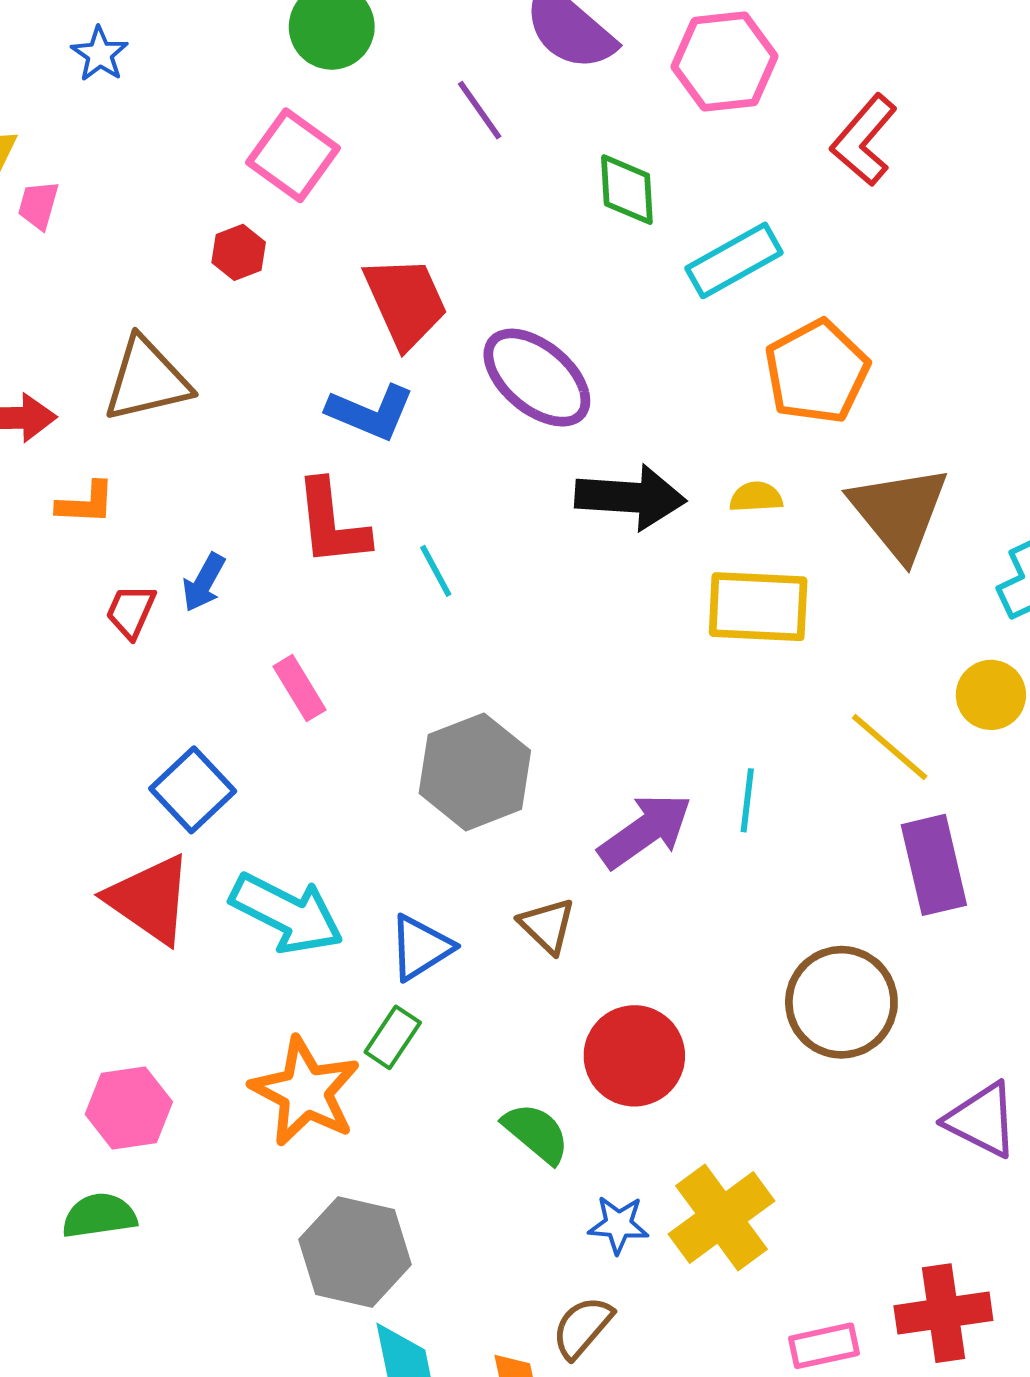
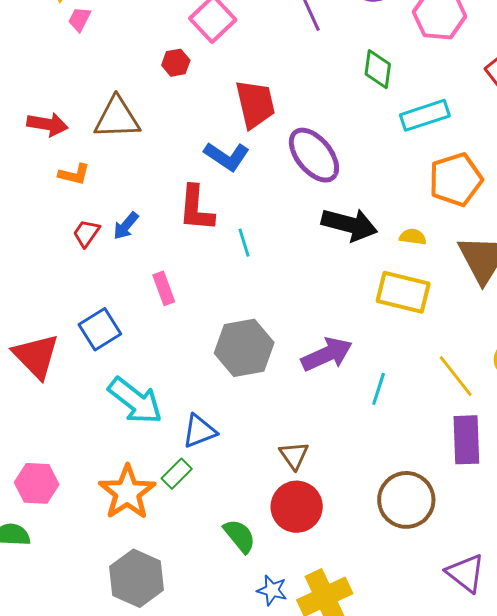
purple arrow: (645, 831) -> (327, 354), moved
red triangle: (150, 899) -> (36, 356), moved
brown triangle: (547, 926) -> (294, 455), moved

